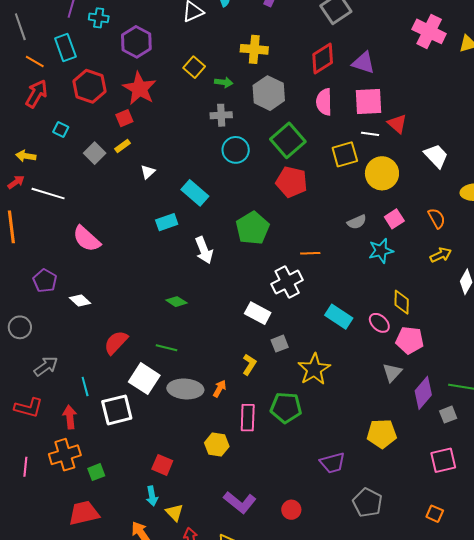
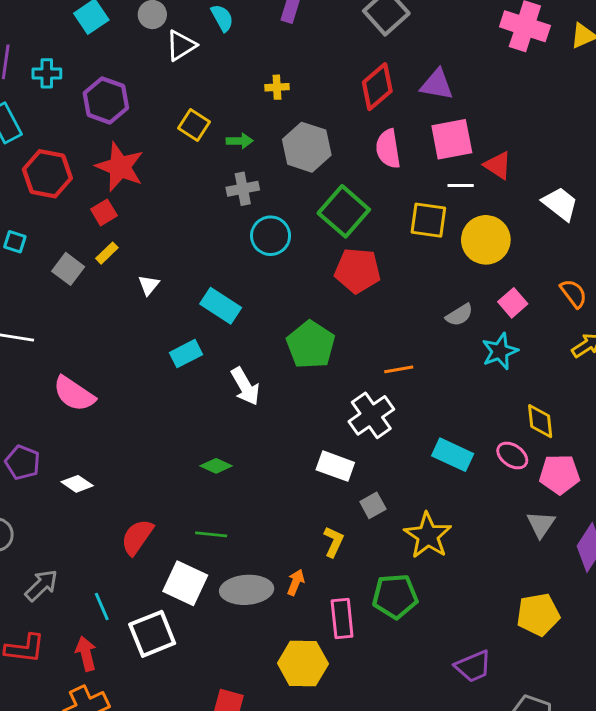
yellow cross: (254, 49) -> (277, 87), size x0.6
yellow square: (345, 154) -> (428, 220), turned 32
yellow hexagon: (217, 445) -> (303, 663), size x1.4

